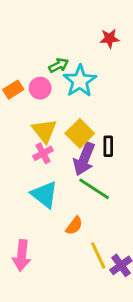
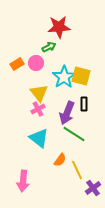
red star: (110, 38) -> (59, 27), moved, size x1.6
cyan star: (80, 81) -> (64, 77), moved
yellow square: (80, 133) -> (81, 76), moved, turned -30
yellow line: (98, 255) -> (77, 170), moved

